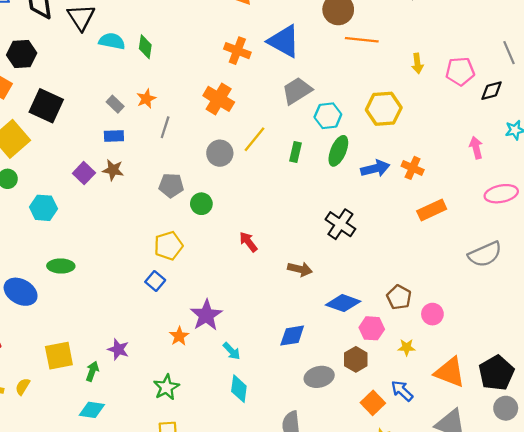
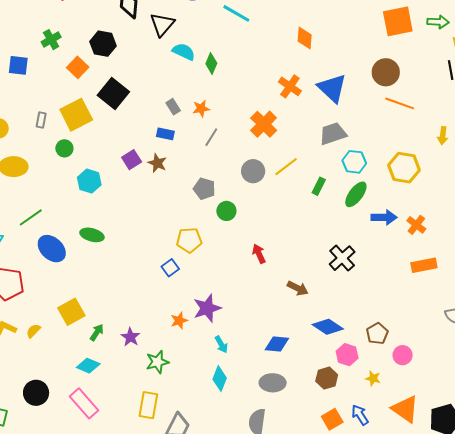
purple star: (118, 349) -> (130, 337), moved
yellow square: (59, 356) -> (71, 312), turned -32
gray ellipse: (319, 377) -> (273, 383), moved

